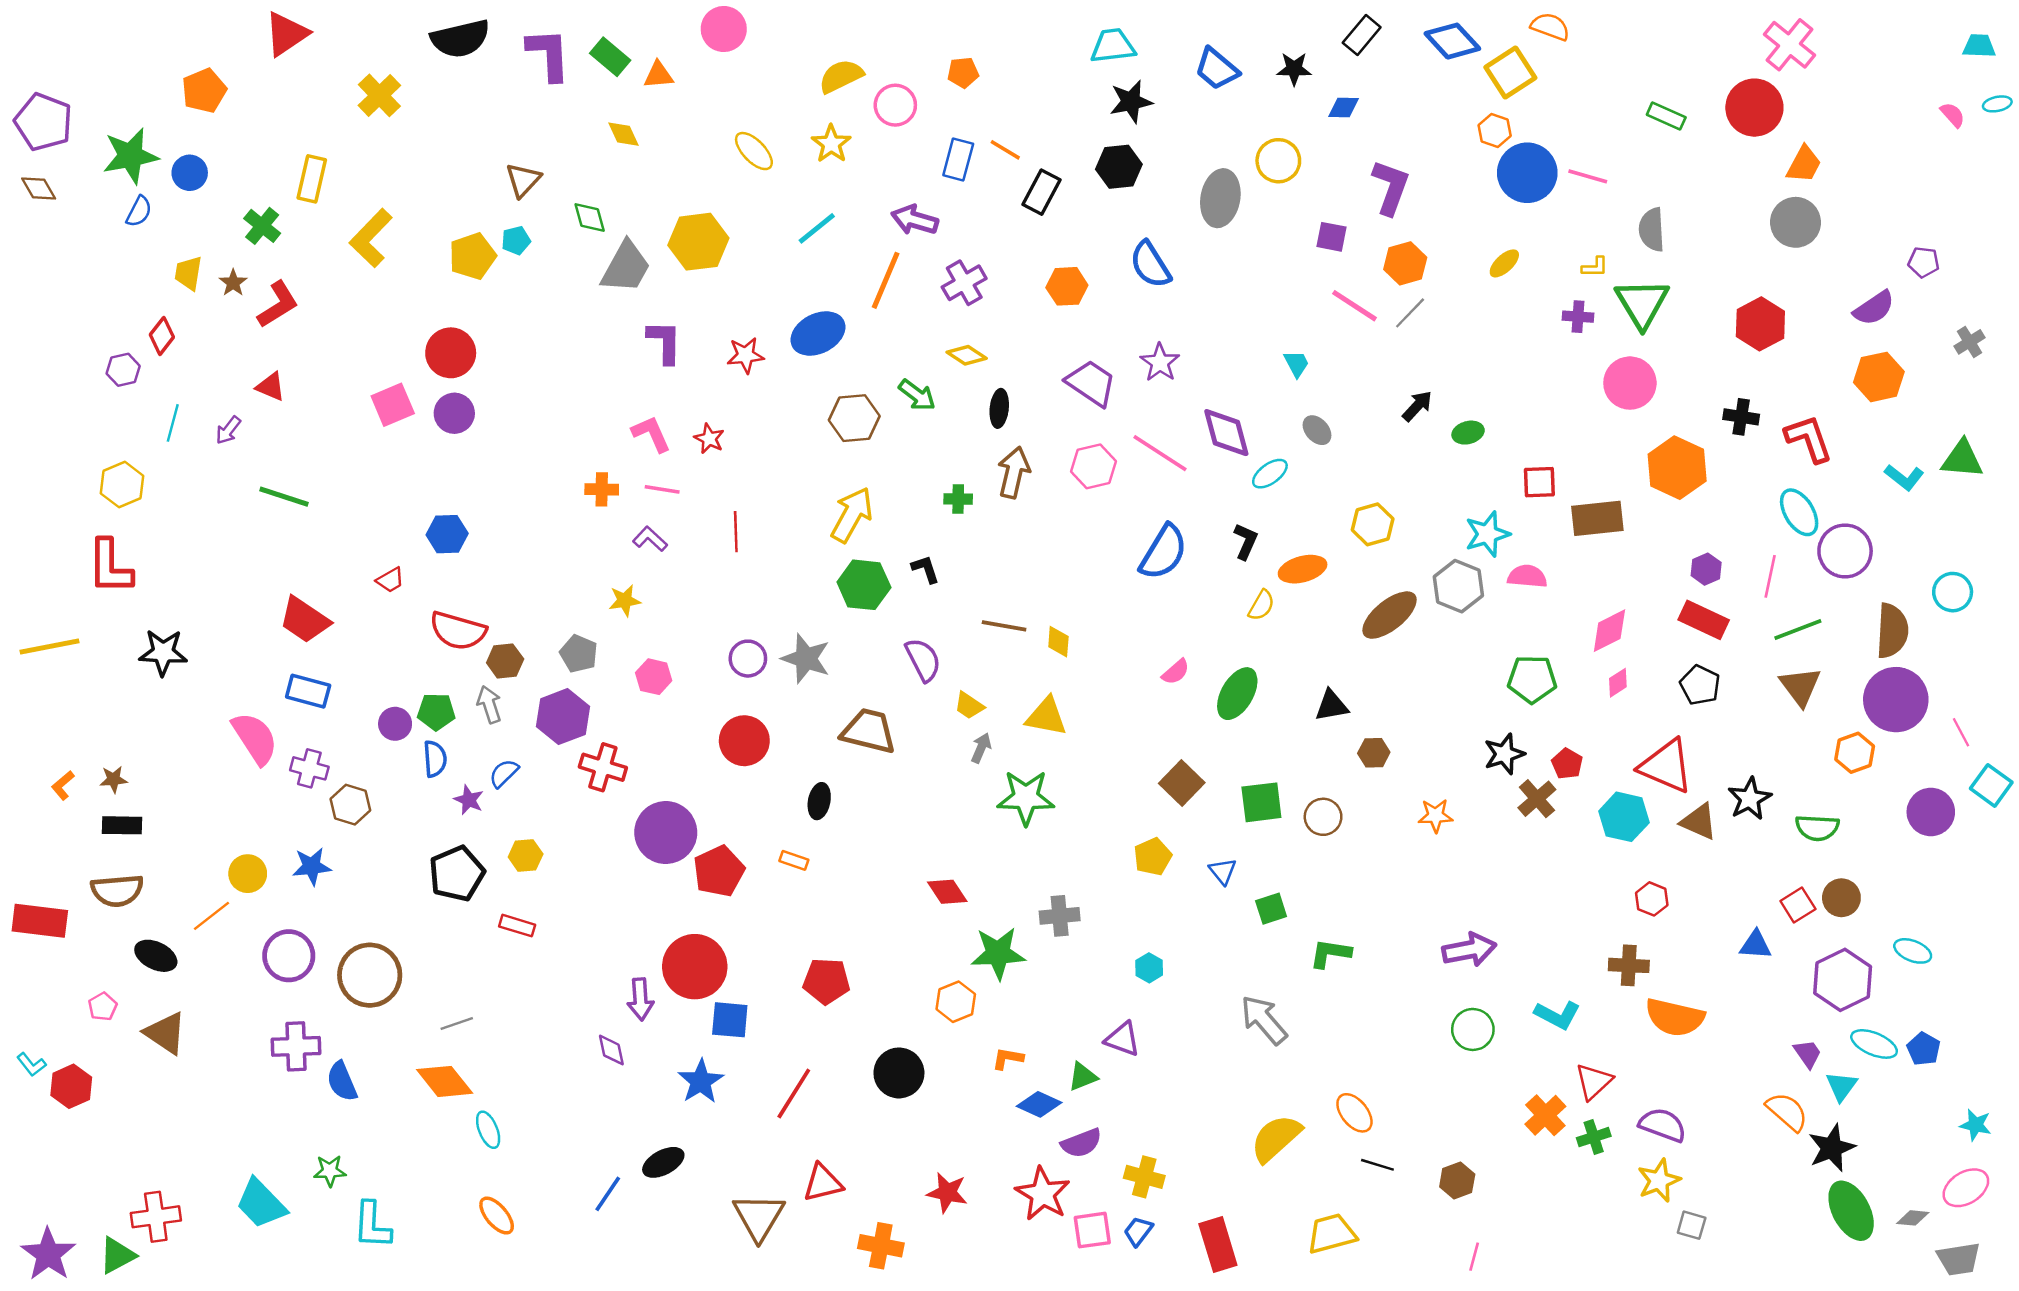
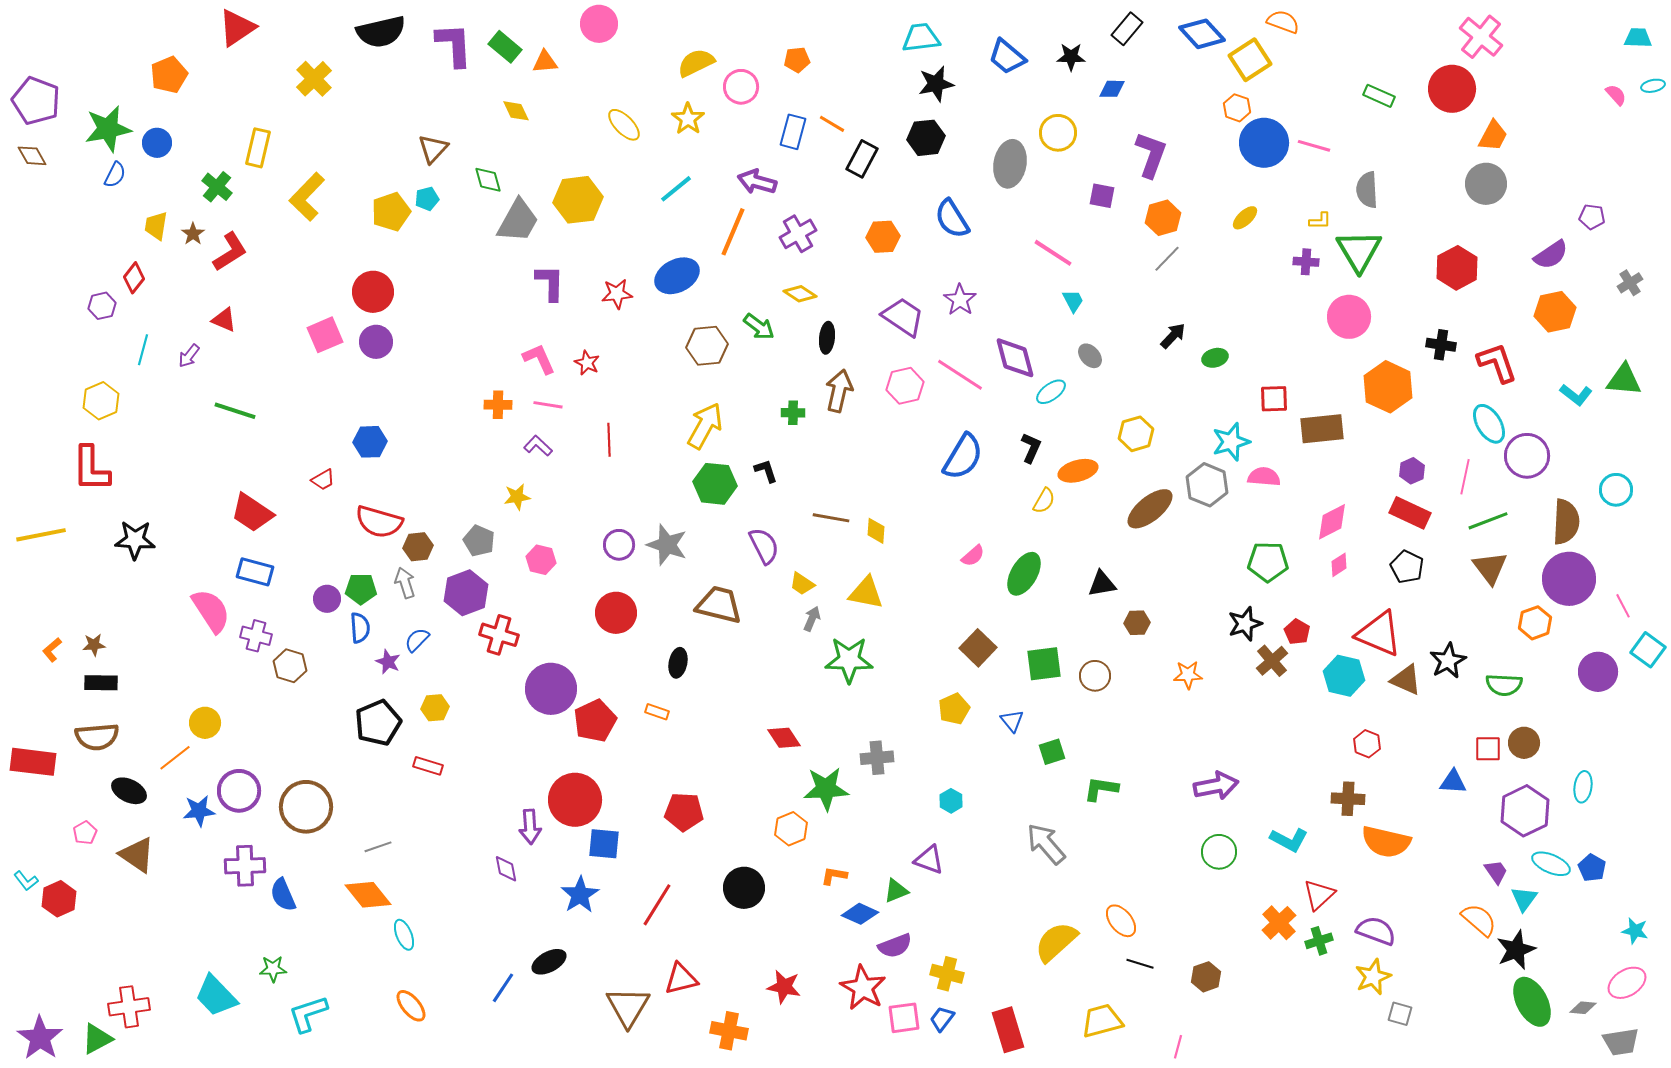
pink line: (1354, 306) -> (1053, 253), moved
blue star: (312, 866) -> (199, 811), moved
red square: (1798, 905) -> (1488, 749), turned 32
cyan ellipse: (1913, 951) -> (1583, 787), turned 76
cyan L-shape: (372, 1225) -> (308, 1014), turned 69
pink line: (1474, 1257) -> (1178, 1047), moved

